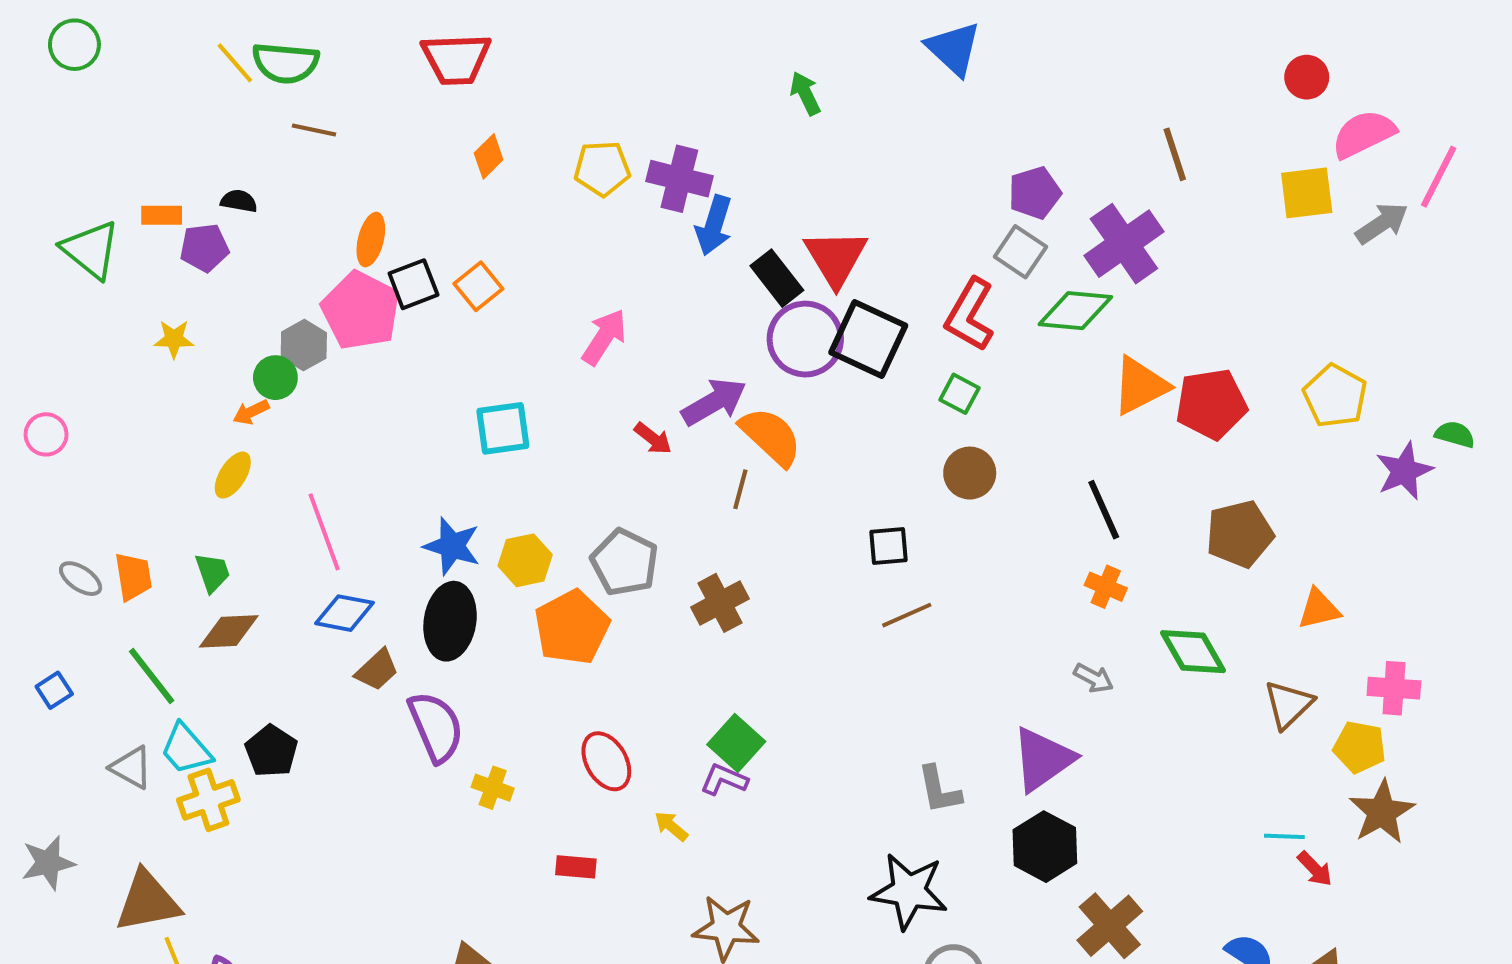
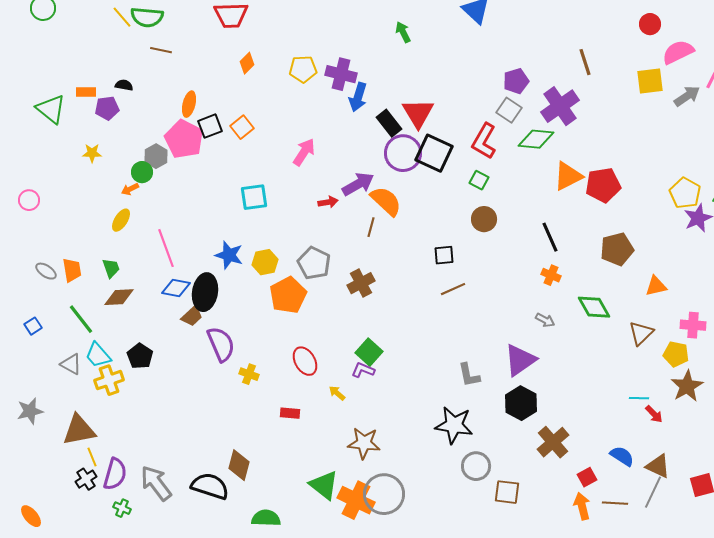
yellow pentagon: (1335, 396) -> (685, 193), moved
red arrow: (653, 438) -> (328, 202), turned -48
black ellipse: (450, 621) -> (205, 292), moved

